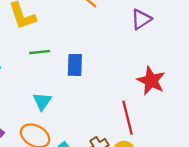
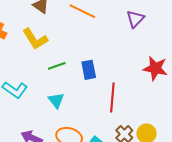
cyan triangle: (42, 101) -> (56, 100), moved
red line: (127, 118) -> (112, 97), moved, turned 32

